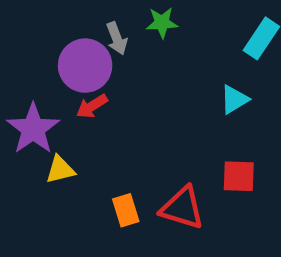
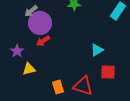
gray arrow: (117, 38) -> (31, 11), moved, turned 72
cyan triangle: (234, 99) -> (97, 50), moved
purple star: (33, 129) -> (17, 51), size x0.6

